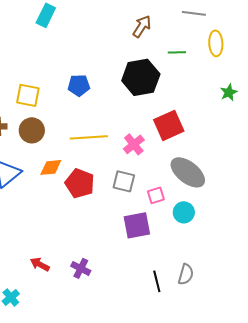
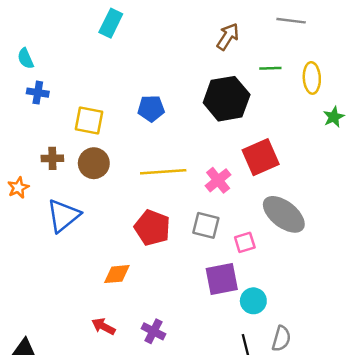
yellow ellipse: (216, 43) -> (312, 78), moved
orange diamond: (51, 167) -> (117, 274), moved
cyan circle: (184, 212) -> (253, 301), moved

